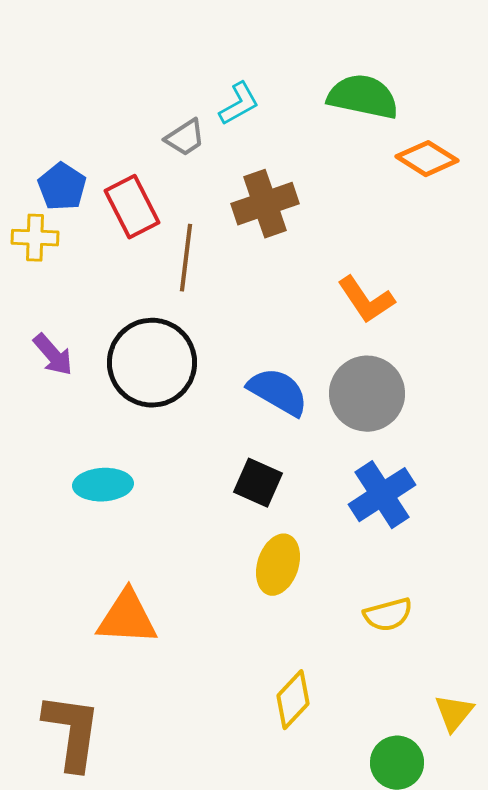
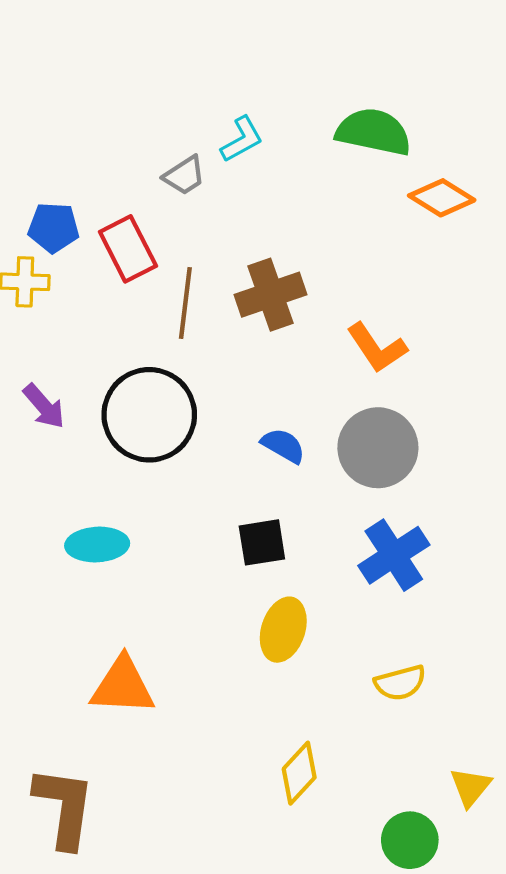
blue pentagon: (62, 187) -> (54, 228), turned -30
brown cross: (265, 204) -> (270, 295), moved
blue semicircle: (278, 392) -> (283, 446), size x0.7
black square: (258, 483) -> (262, 542), turned -33

